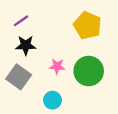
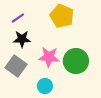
yellow pentagon: (87, 26) -> (62, 16), moved
pink star: (57, 66) -> (49, 57), size x1.5

